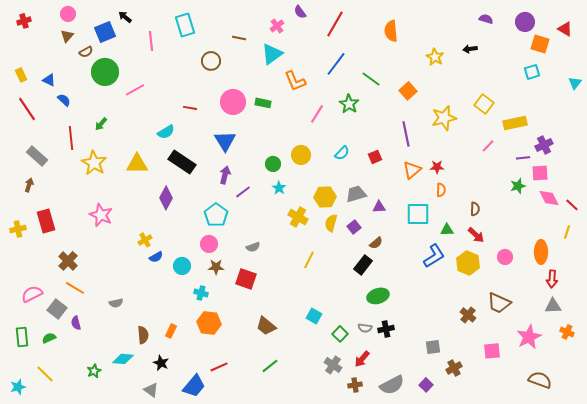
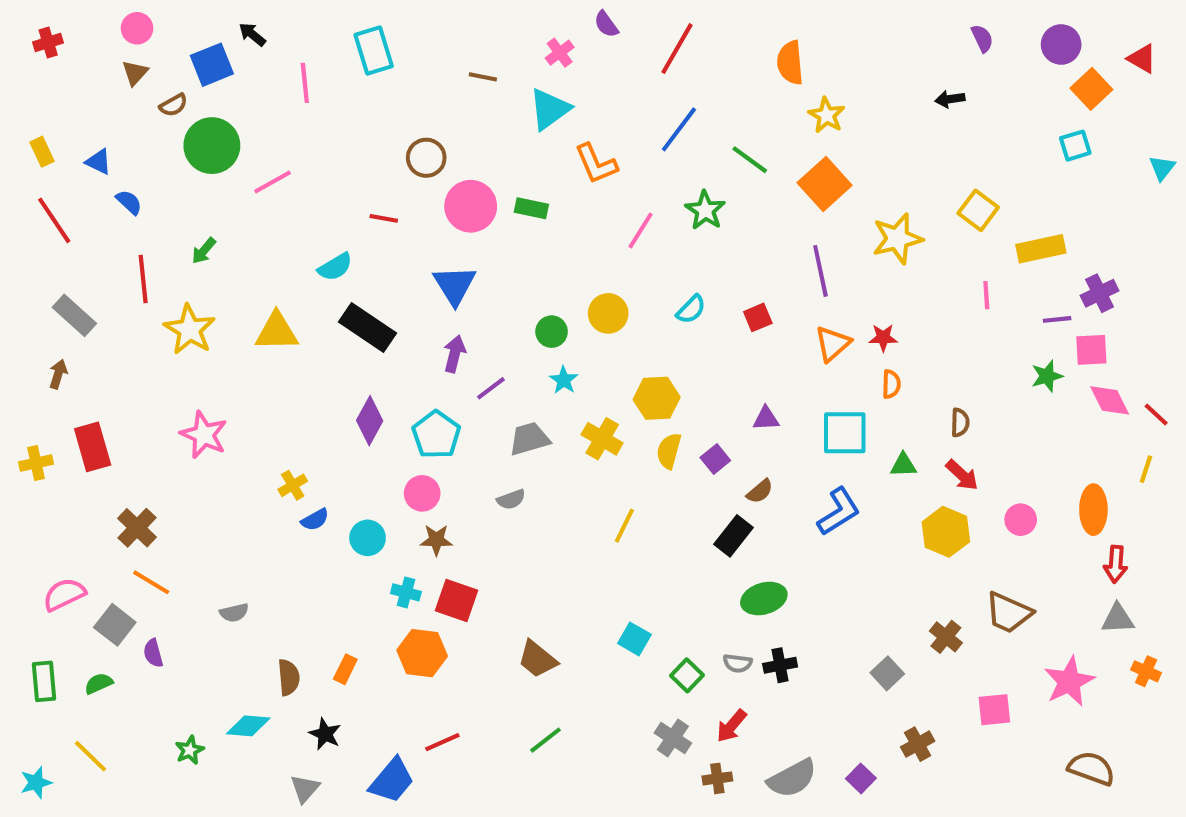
purple semicircle: (486, 19) -> (982, 38), turned 48
orange square: (540, 44) -> (1091, 89), turned 30
yellow star: (435, 57) -> (827, 115), moved
brown circle: (211, 61) -> (426, 158), moved
orange square: (408, 91) -> (825, 184), size x1.4
pink line: (488, 146) -> (986, 295), turned -48
gray trapezoid: (356, 194) -> (529, 439), moved
purple diamond: (166, 198) -> (370, 421), moved
blue L-shape: (434, 256) -> (839, 512), moved
red square: (246, 279) -> (457, 601), moved
gray square: (433, 347) -> (887, 673), moved, turned -35
gray triangle: (151, 390) -> (305, 789), turned 35

